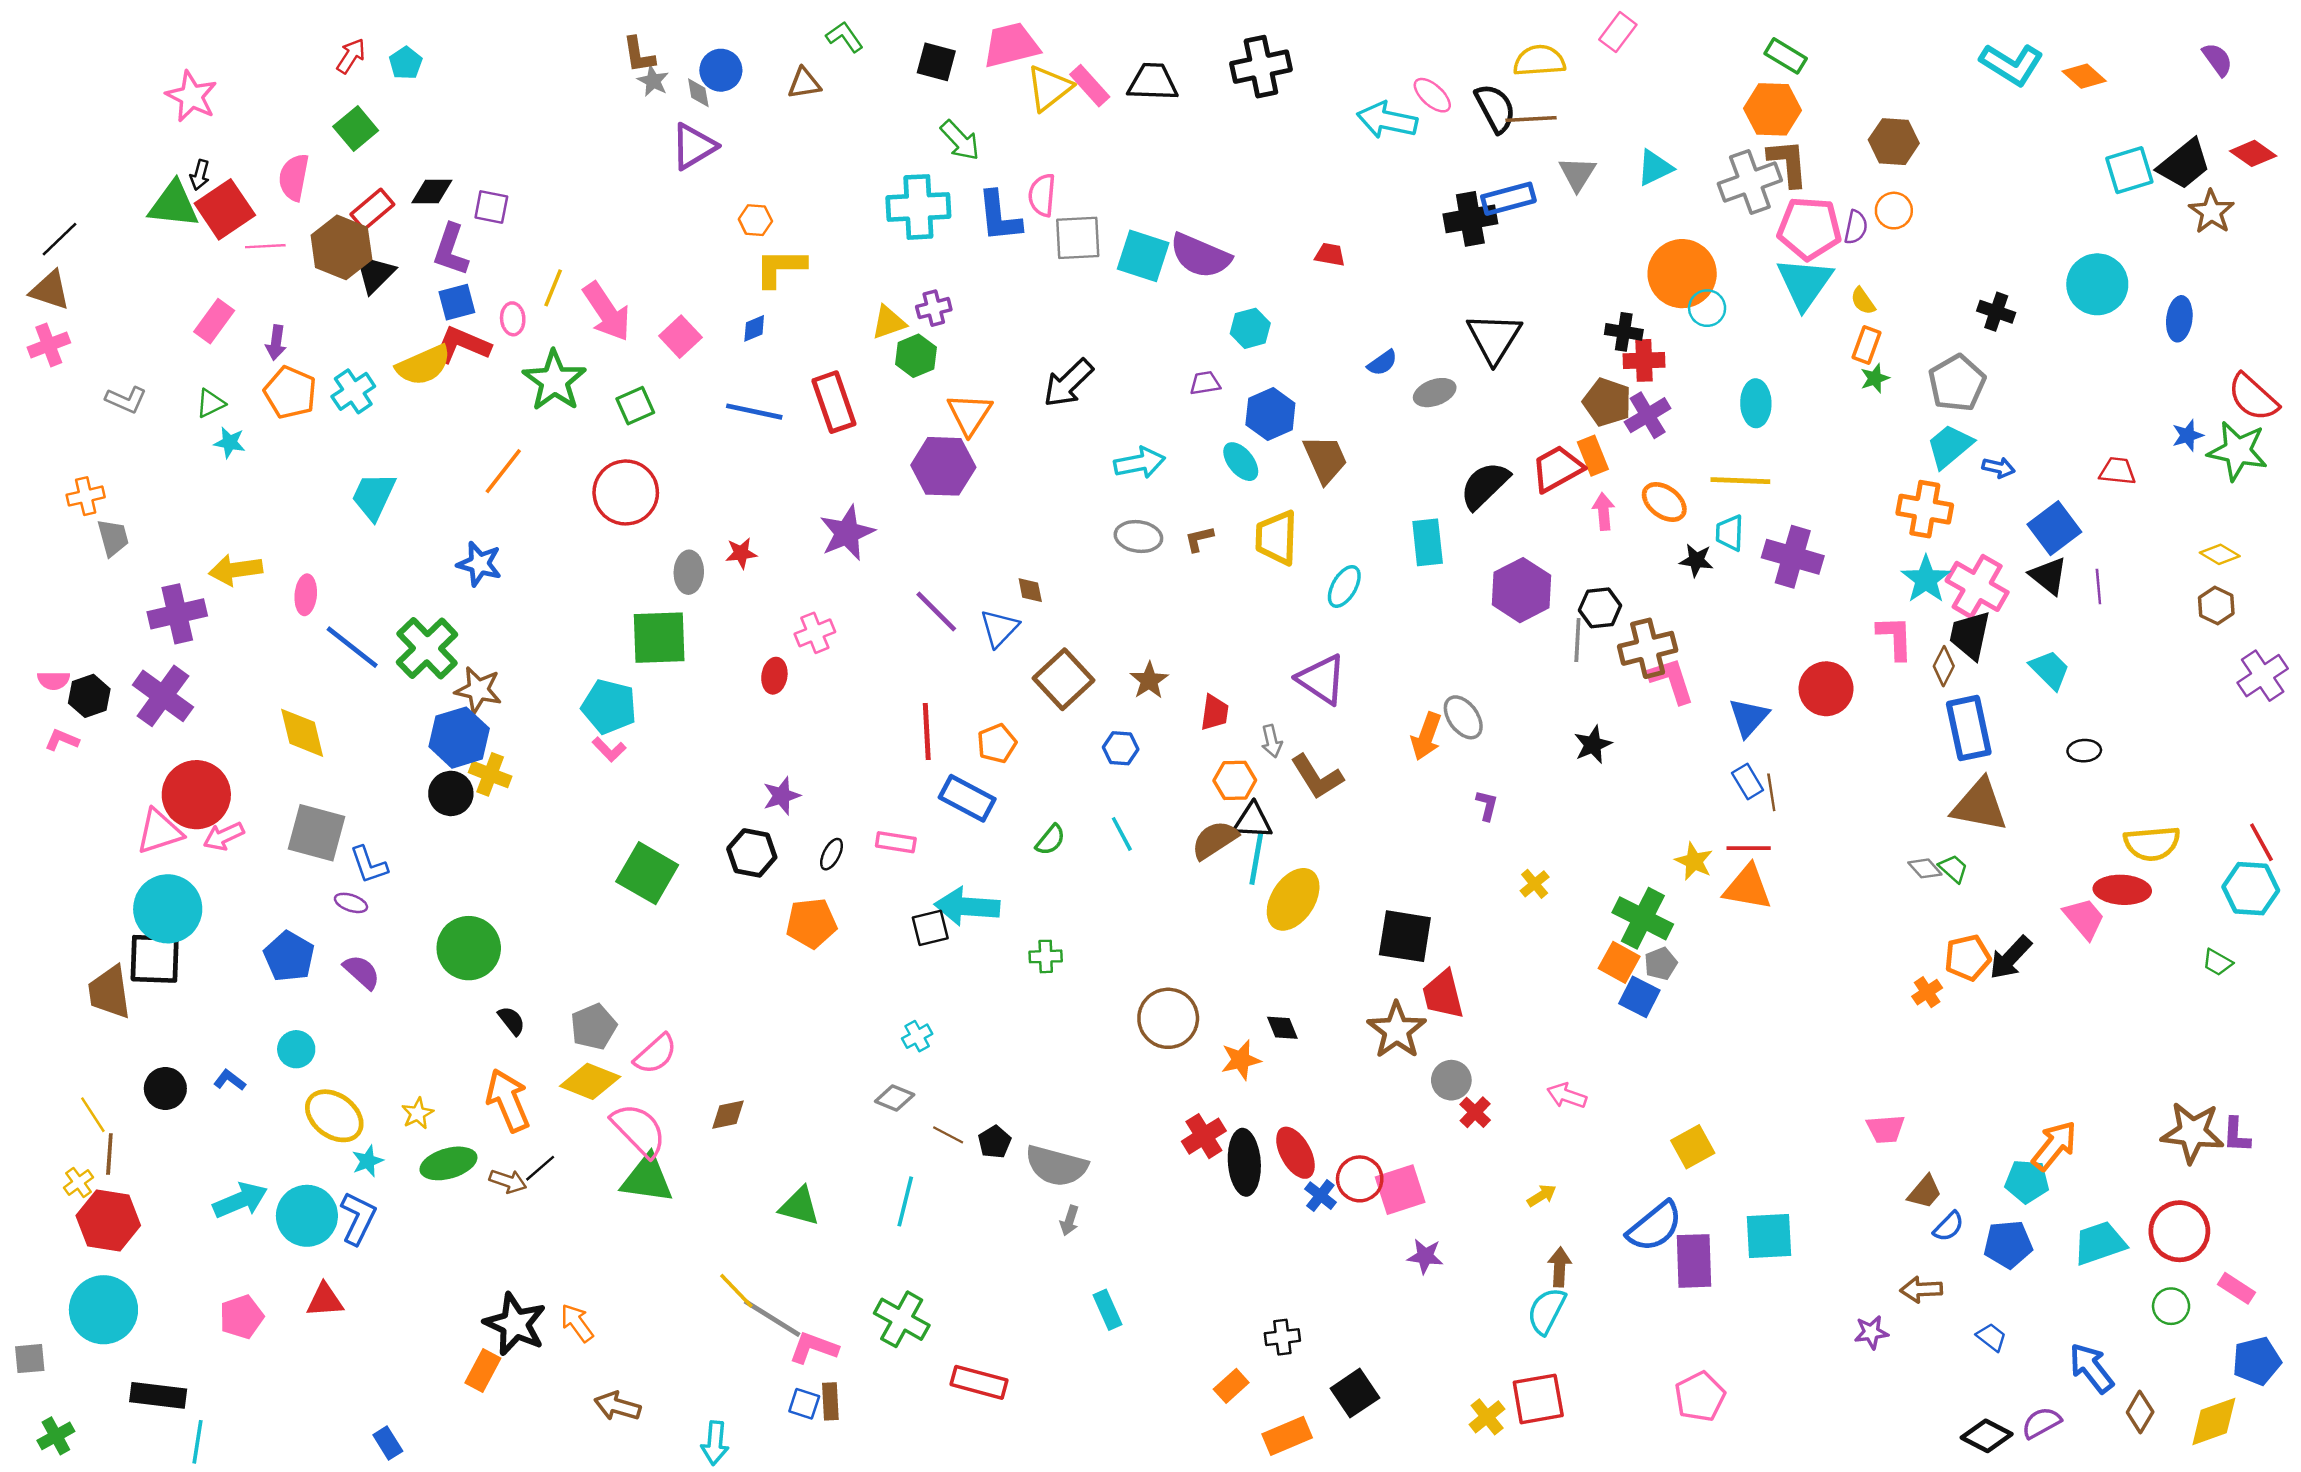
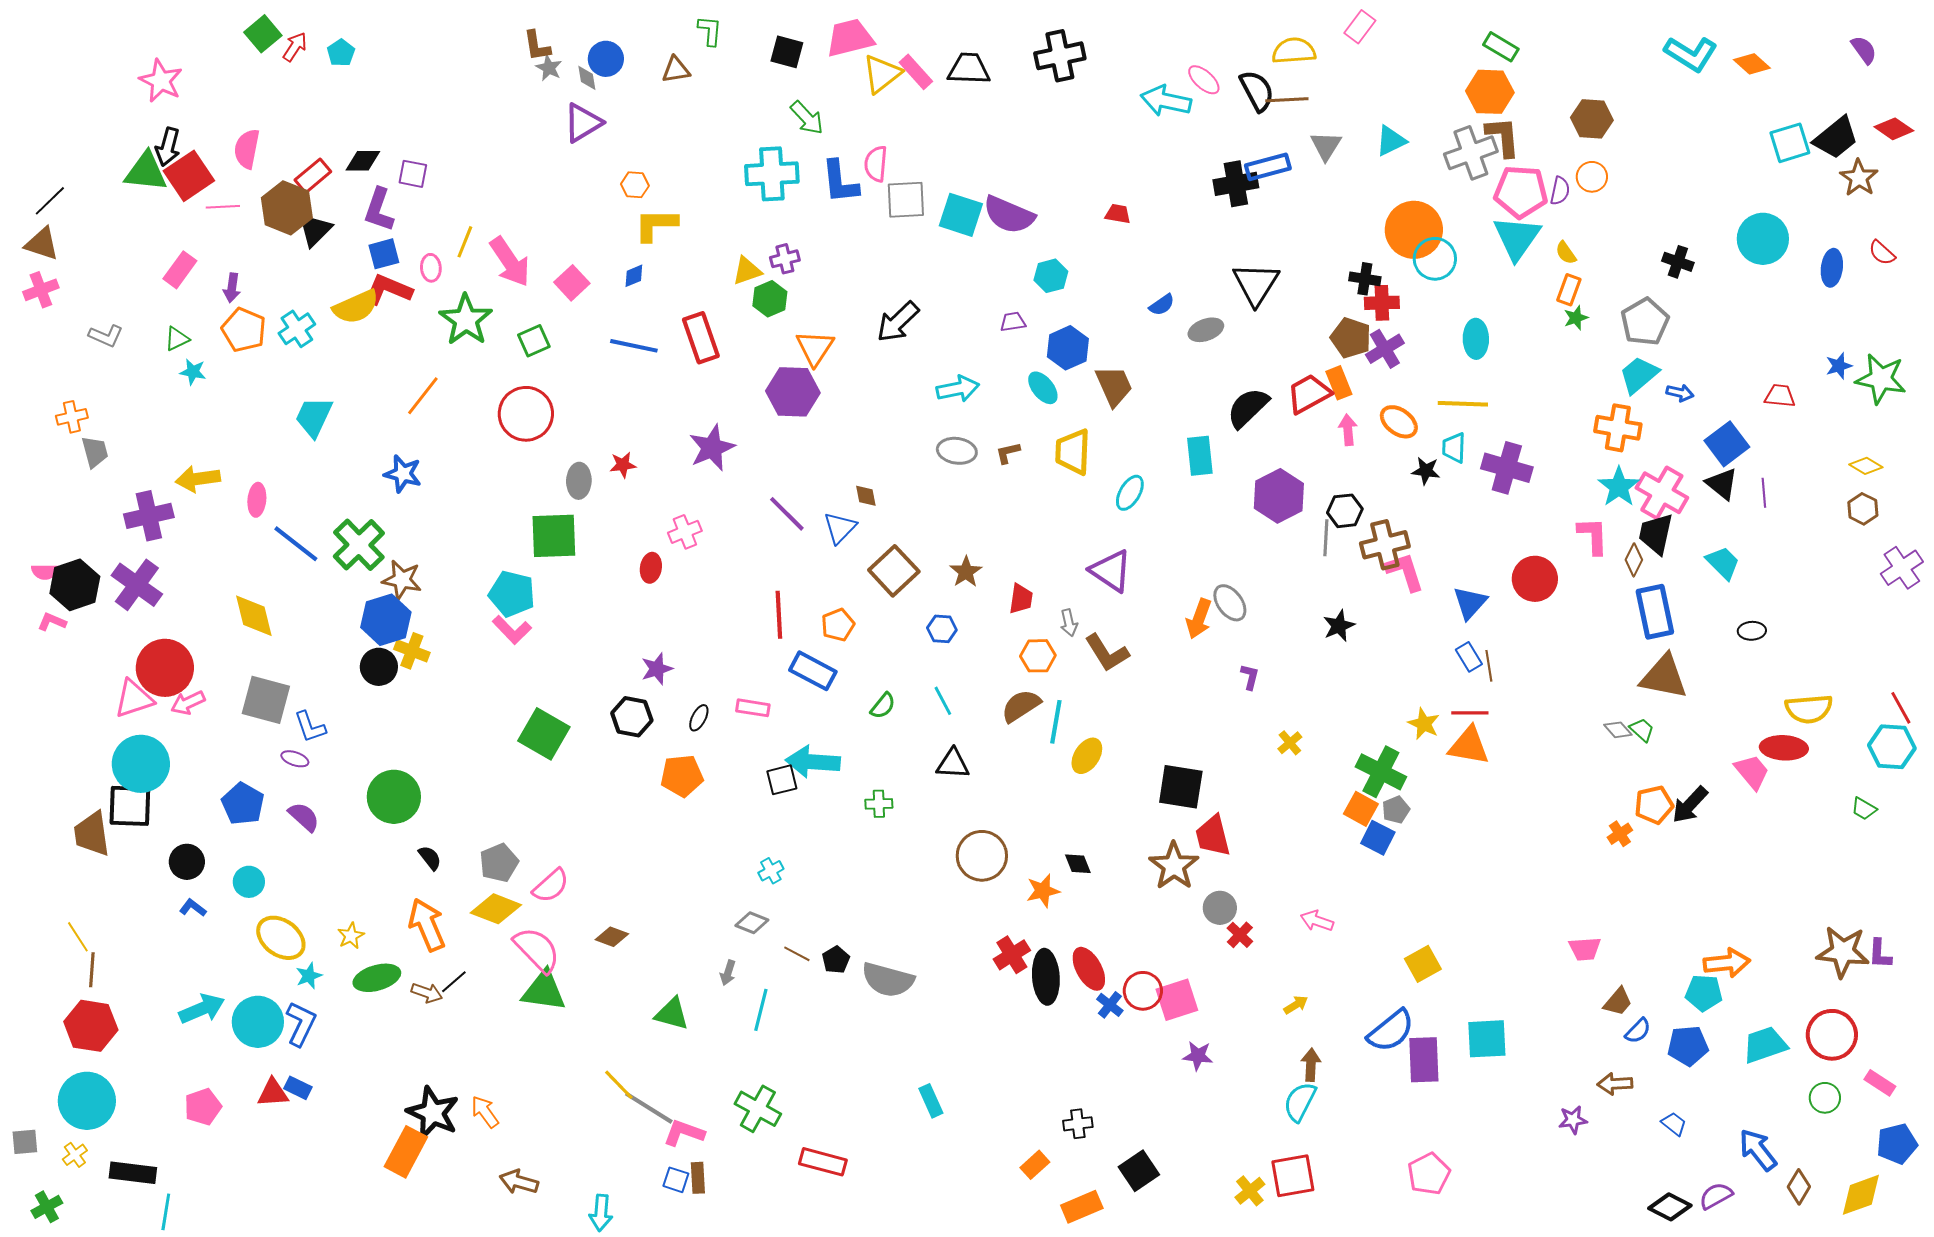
green L-shape: (845, 37) -> (710, 31), turned 40
green square: (356, 128) -> (263, 34), moved
black arrow: (200, 175) -> (168, 147), size x1.5
cyan circle: (1707, 308) -> (1435, 259), size x1.4
red semicircle: (2253, 397) -> (1882, 253), moved, size x0.6
black hexagon: (89, 696) -> (75, 585), size x1.4
pink L-shape: (609, 749) -> (512, 630), size x1.4
black triangle: (1253, 821) -> (953, 764), moved
yellow ellipse: (1293, 899) -> (1087, 756), size x0.7
black circle: (165, 1088) -> (187, 862), moved
brown diamond: (728, 1115) -> (612, 937), turned 32
orange arrow: (2054, 1146) -> (1727, 963), turned 45
yellow cross: (79, 1182) -> (75, 1155), moved
gray arrow: (1069, 1221) -> (728, 973), moved
orange rectangle: (483, 1370) -> (406, 1152), size x1.4
blue rectangle: (388, 1443) -> (298, 1088), moved, turned -32

